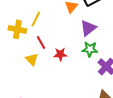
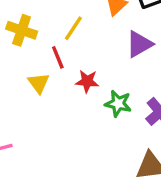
yellow line: (36, 19) -> (73, 28), moved
green star: (90, 49) -> (118, 104), moved

